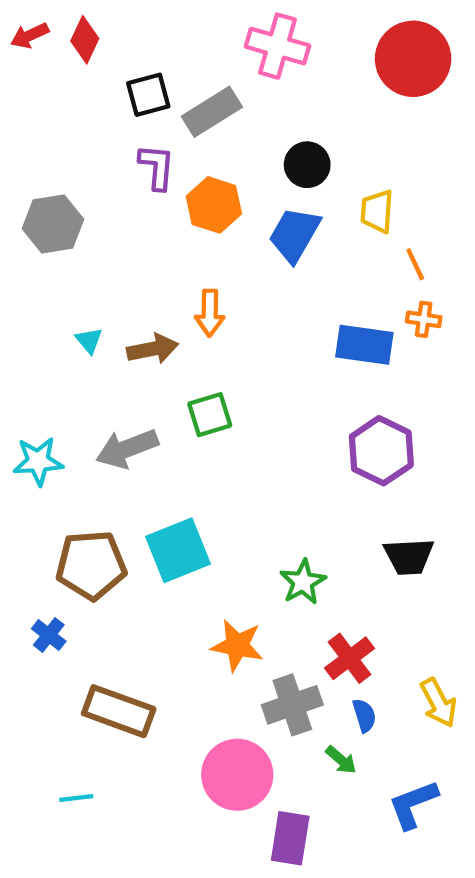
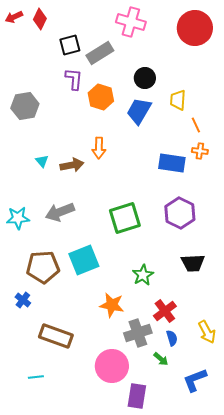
green square: (210, 415) -> (125, 218), moved, size x1.5

